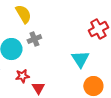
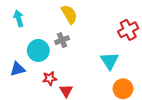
yellow semicircle: (23, 14) -> (69, 14), moved

